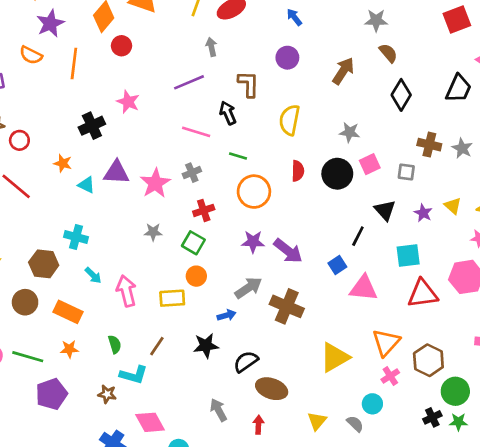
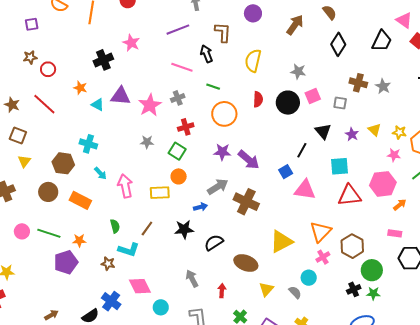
orange star: (69, 349) -> (79, 240), moved
brown ellipse: (272, 389) -> (246, 263), moved

